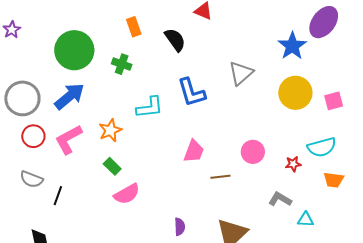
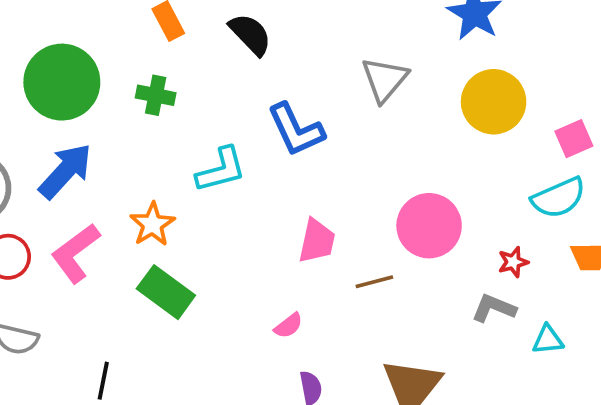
pink square: (334, 101) -> (574, 139), moved
pink circle: (253, 152) -> (429, 226), size x1.4
red star: (293, 164) -> (513, 262), moved
green rectangle: (112, 166) -> (166, 292), size x1.6
pink semicircle: (127, 194) -> (288, 326), moved, size x0.6
black line: (58, 196) -> (103, 381), moved

